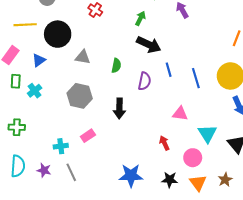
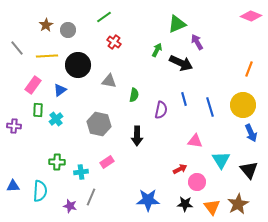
black arrow: (149, 45) -> (181, 63), moved
gray triangle: (83, 57) -> (109, 81), moved
green cross: (17, 127) -> (57, 162), moved
red arrow: (164, 143) -> (180, 169), turned 88
pink circle: (193, 158) -> (197, 182), moved
purple star: (44, 170) -> (70, 206), moved
gray line: (71, 172) -> (91, 197), turned 48
brown star: (225, 180) -> (238, 204), size x1.5

